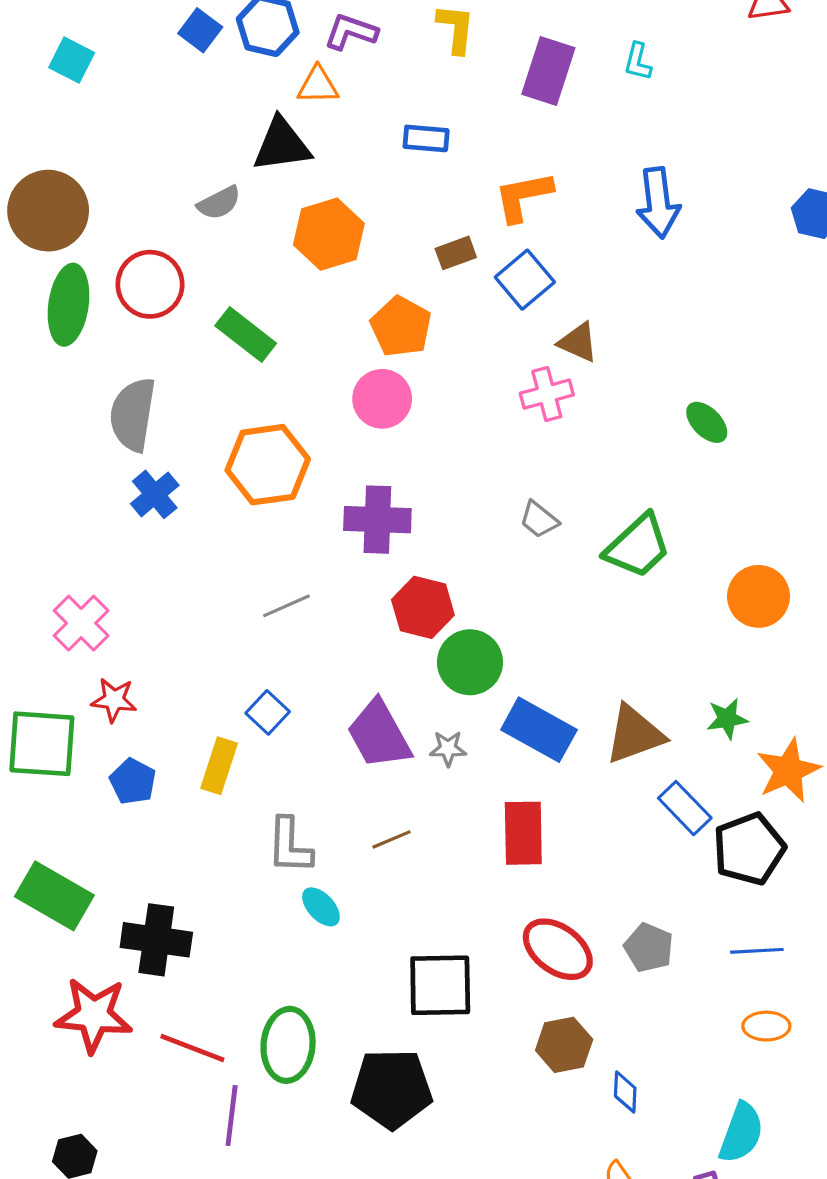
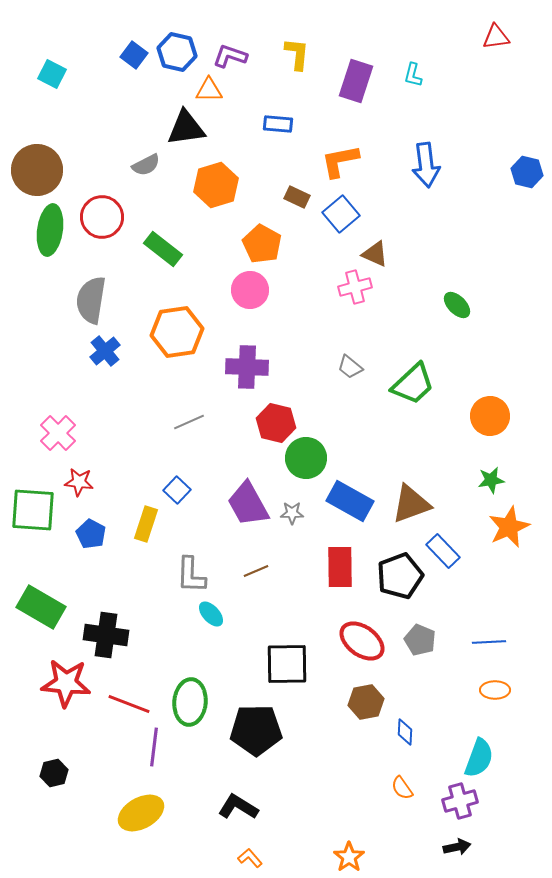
brown rectangle: (456, 253) -> (297, 197), turned 45
green star: (727, 719) -> (491, 480), moved
black pentagon: (749, 849) -> (400, 576), moved

